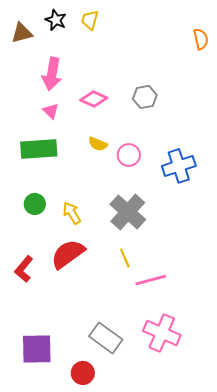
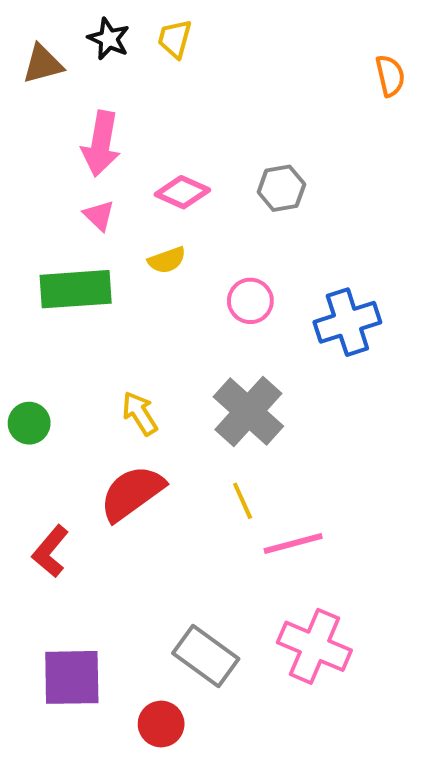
yellow semicircle: (98, 144) -> (167, 260), moved, turned -42
green circle: (35, 204) -> (29, 423), moved
red L-shape: (24, 269) -> (50, 551), moved

